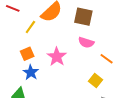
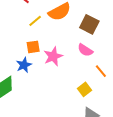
orange square: (27, 54) -> (33, 47), moved

